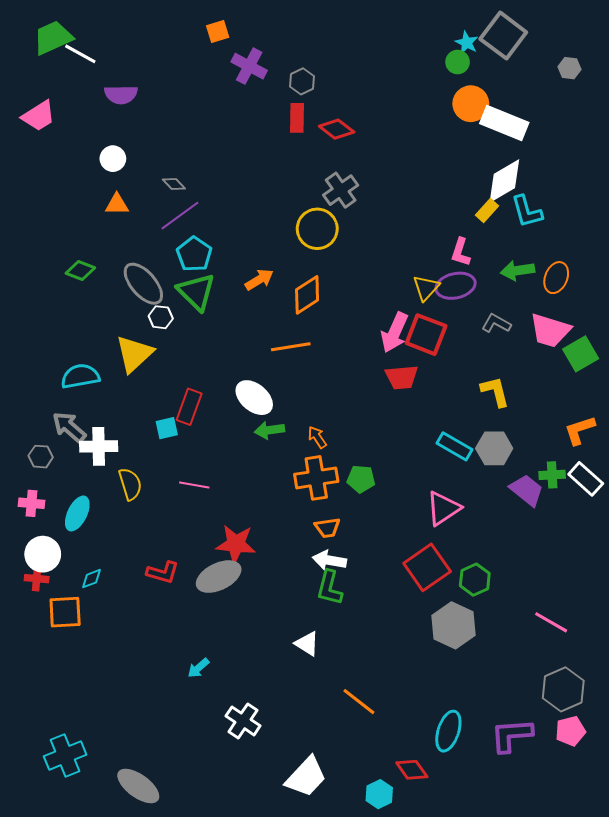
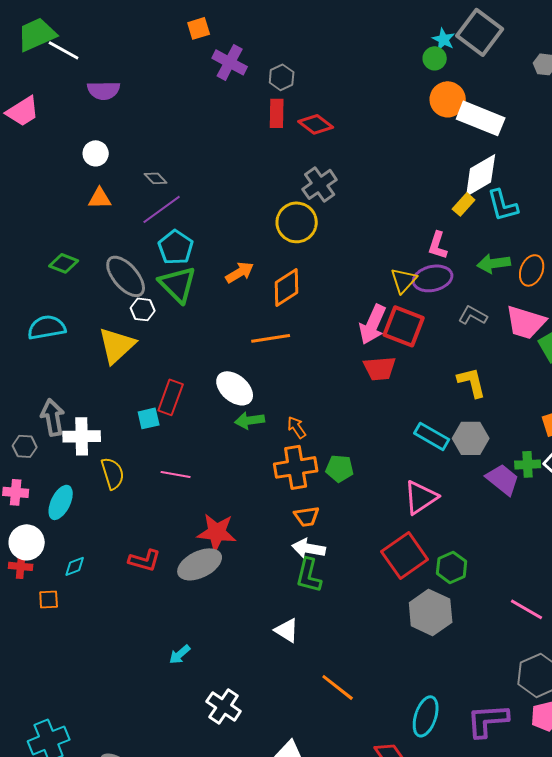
cyan semicircle: (80, 376) -> (47, 327), moved
gray arrow: (69, 427) -> (53, 417), turned 39
orange square: (65, 612) -> (49, 599), size x0.6

